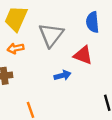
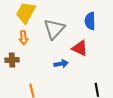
orange arrow: (16, 48) -> (23, 38), turned -88

